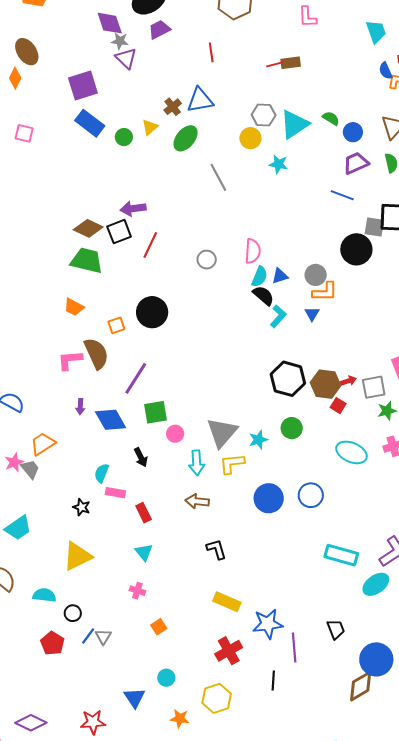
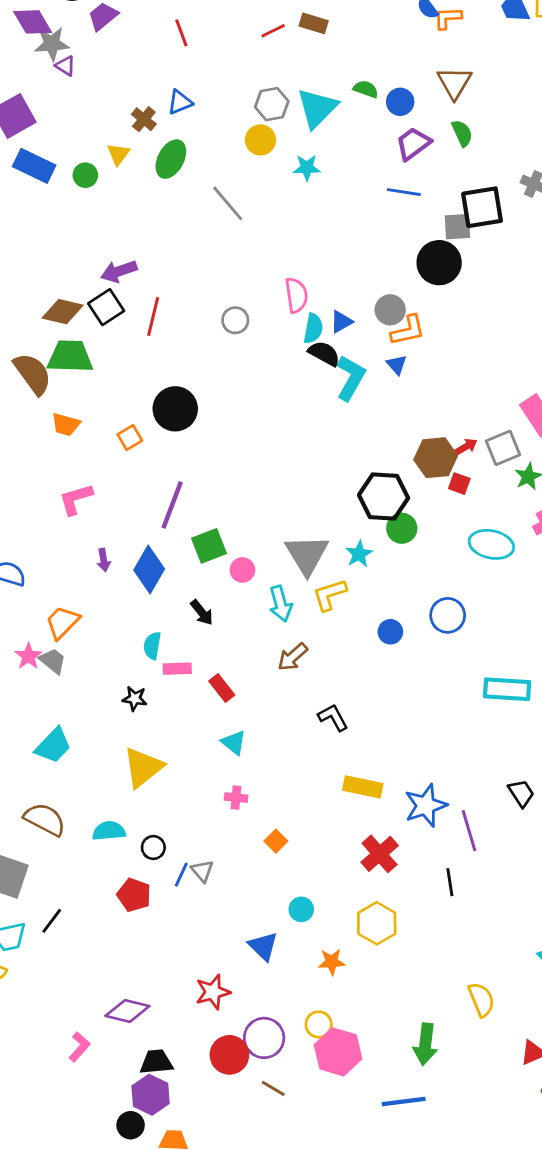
gray star: (120, 41) -> (52, 44), size x1.4
purple triangle: (126, 58) -> (65, 66), size x0.7
brown rectangle: (291, 63) -> (314, 23), moved, turned 36
blue triangle: (200, 100) -> (180, 102), size x0.7
cyan L-shape: (278, 316) -> (351, 378), size x1.4
brown semicircle: (96, 353) -> (33, 374), moved
black hexagon: (288, 379) -> (384, 496), moved
blue diamond: (111, 420) -> (149, 569), turned 72
blue circle: (269, 498) -> (390, 632), size x0.6
brown arrow: (197, 501) -> (293, 657), turned -35

